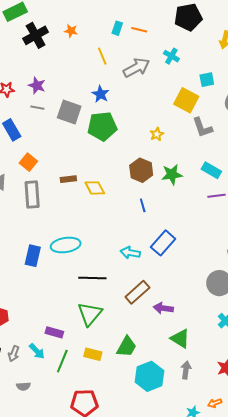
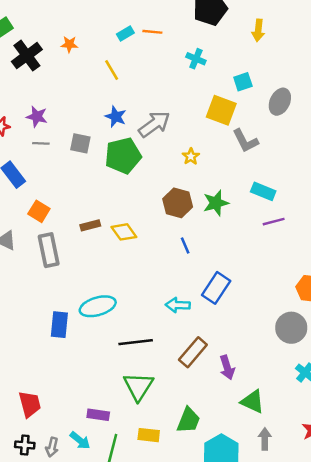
cyan rectangle: (117, 28) -> (125, 33), turned 48
gray arrow: (136, 68) -> (154, 124), moved
gray square: (69, 112) -> (80, 143), size x0.7
purple arrow: (163, 308) -> (227, 367), turned -108

